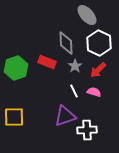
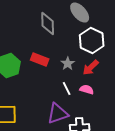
gray diamond: (66, 43) -> (48, 24), moved

